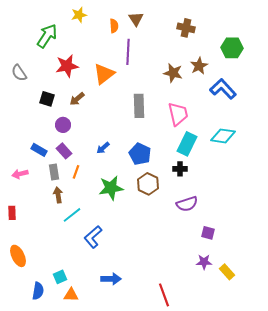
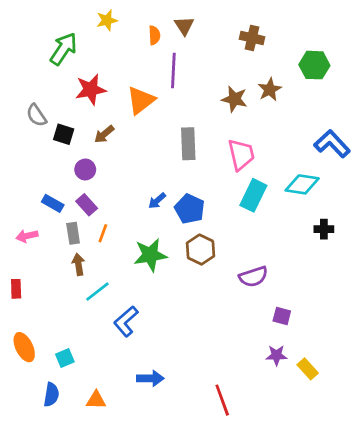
gray semicircle: (19, 73) -> (36, 115), moved
blue L-shape: (223, 89) -> (332, 144), moved
blue arrow: (103, 148) -> (157, 201), moved
black cross: (180, 169) -> (324, 229), moved
cyan square: (60, 277) -> (65, 358), moved

